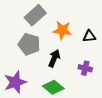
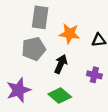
gray rectangle: (35, 15) -> (40, 17), turned -40
gray pentagon: (29, 44) -> (34, 49), turned -30

